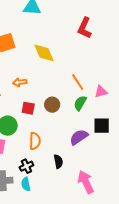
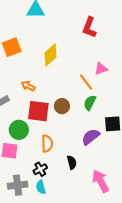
yellow diamond: (44, 53) -> (51, 55), turned 75
orange arrow: (20, 82) -> (28, 86), turned 40
pink triangle: (101, 92) -> (101, 69), moved
red square: (28, 108) -> (38, 111), size x1.6

